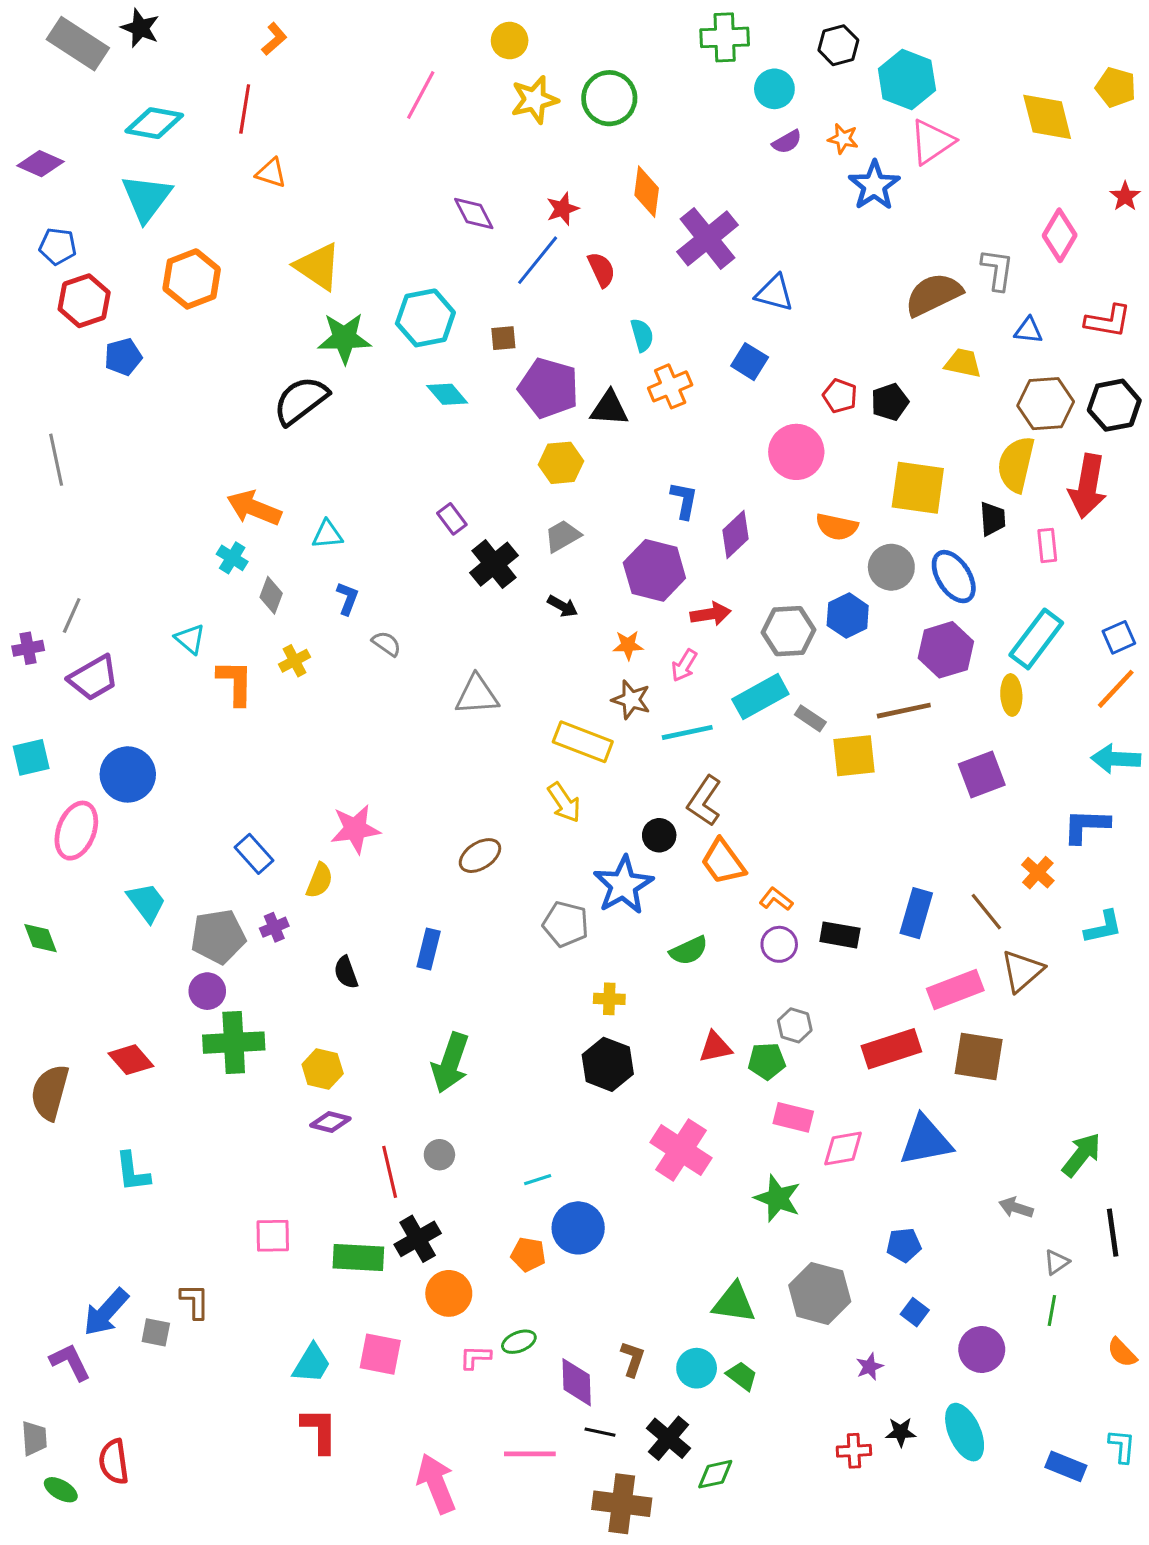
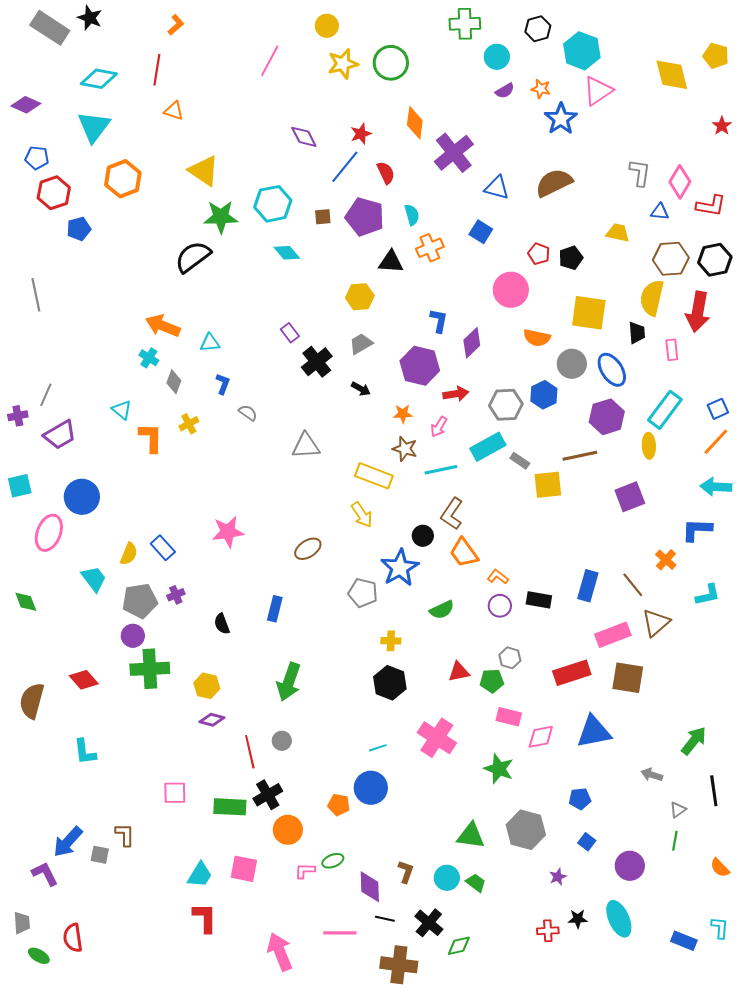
pink diamond: (1060, 235) -> (680, 182), moved
brown semicircle: (933, 295) -> (554, 183), moved
purple pentagon: (549, 388) -> (365, 217), moved
yellow semicircle: (319, 880) -> (129, 554), moved
cyan line: (538, 1180) -> (378, 748), moved

